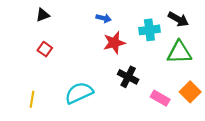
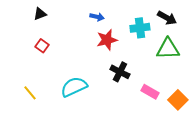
orange square: (190, 92) -> (178, 100), moved
yellow line: (32, 99) -> (30, 93), turned -49

